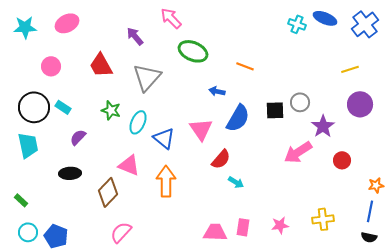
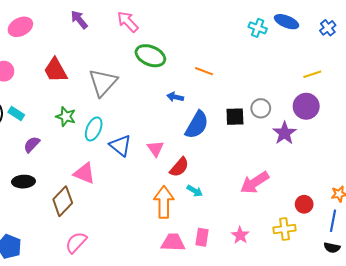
blue cross: (365, 24) -> (328, 28), size x0.6
purple arrow: (135, 36) -> (79, 20), moved
purple circle: (360, 104) -> (306, 106), moved
pink triangle: (201, 129) -> (156, 149), moved, size x0.7
pink arrow: (298, 152) -> (255, 183), moved
red circle: (342, 160) -> (304, 204), moved
orange arrow: (166, 181) -> (164, 202), moved
pink star: (280, 225) -> (240, 235), turned -30

